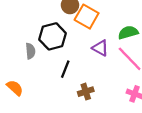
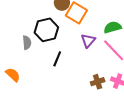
purple triangle: (100, 48) -> (88, 41), turned 42
brown cross: (86, 92) -> (98, 82), moved

